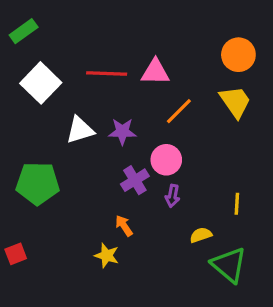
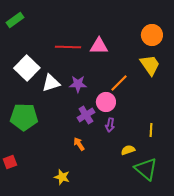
white square: (41, 83) -> (27, 68), moved
orange line: (179, 111) -> (119, 83), moved
yellow star: (107, 255) -> (62, 177), moved

